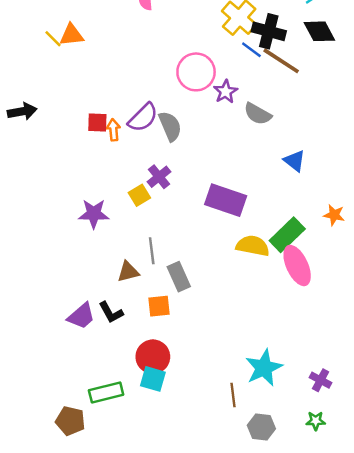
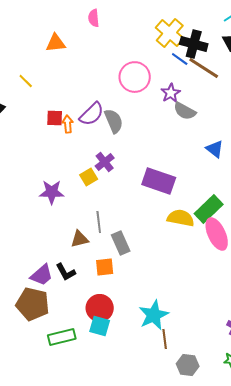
orange triangle: (71, 35) -> (56, 43), moved
yellow line: (53, 39) -> (26, 81), moved
purple star: (226, 92) -> (171, 93), moved
cyan star: (264, 368) -> (154, 315), moved
brown pentagon: (70, 421) -> (33, 304), moved, size x1.4

